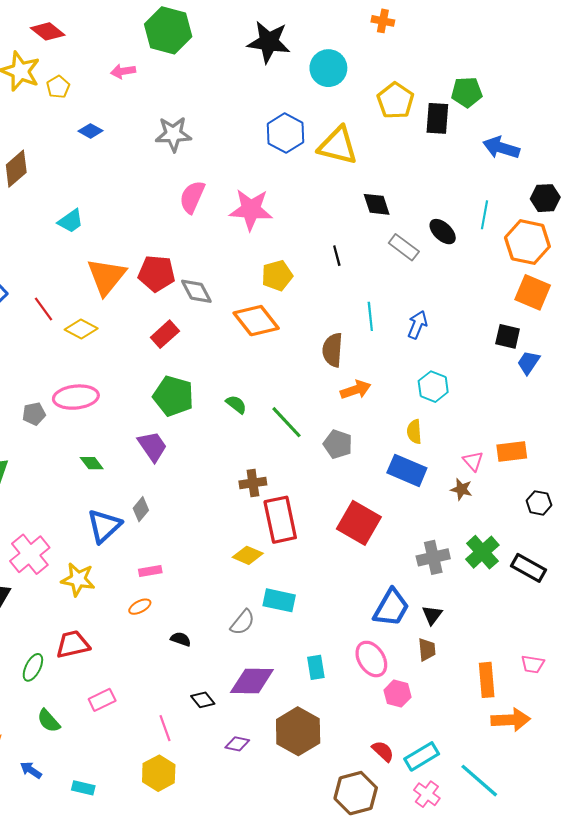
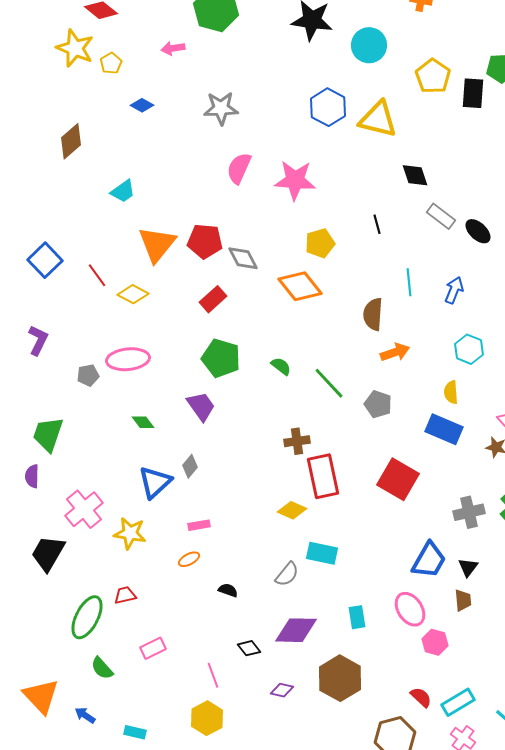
black ellipse: (443, 232) -> (478, 231), moved
red trapezoid: (73, 644) -> (125, 595), size x0.7
green ellipse: (33, 667) -> (87, 617), size x1.6

